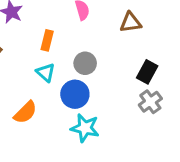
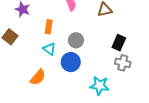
gray cross: (150, 102) -> (123, 63), turned -35
cyan star: (85, 128) -> (100, 86), moved

